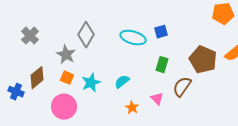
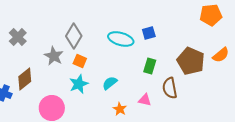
orange square: (67, 78) -> (80, 61), moved
brown semicircle: (182, 87) -> (170, 88), turned -45
pink triangle: (157, 99) -> (145, 100), turned -32

